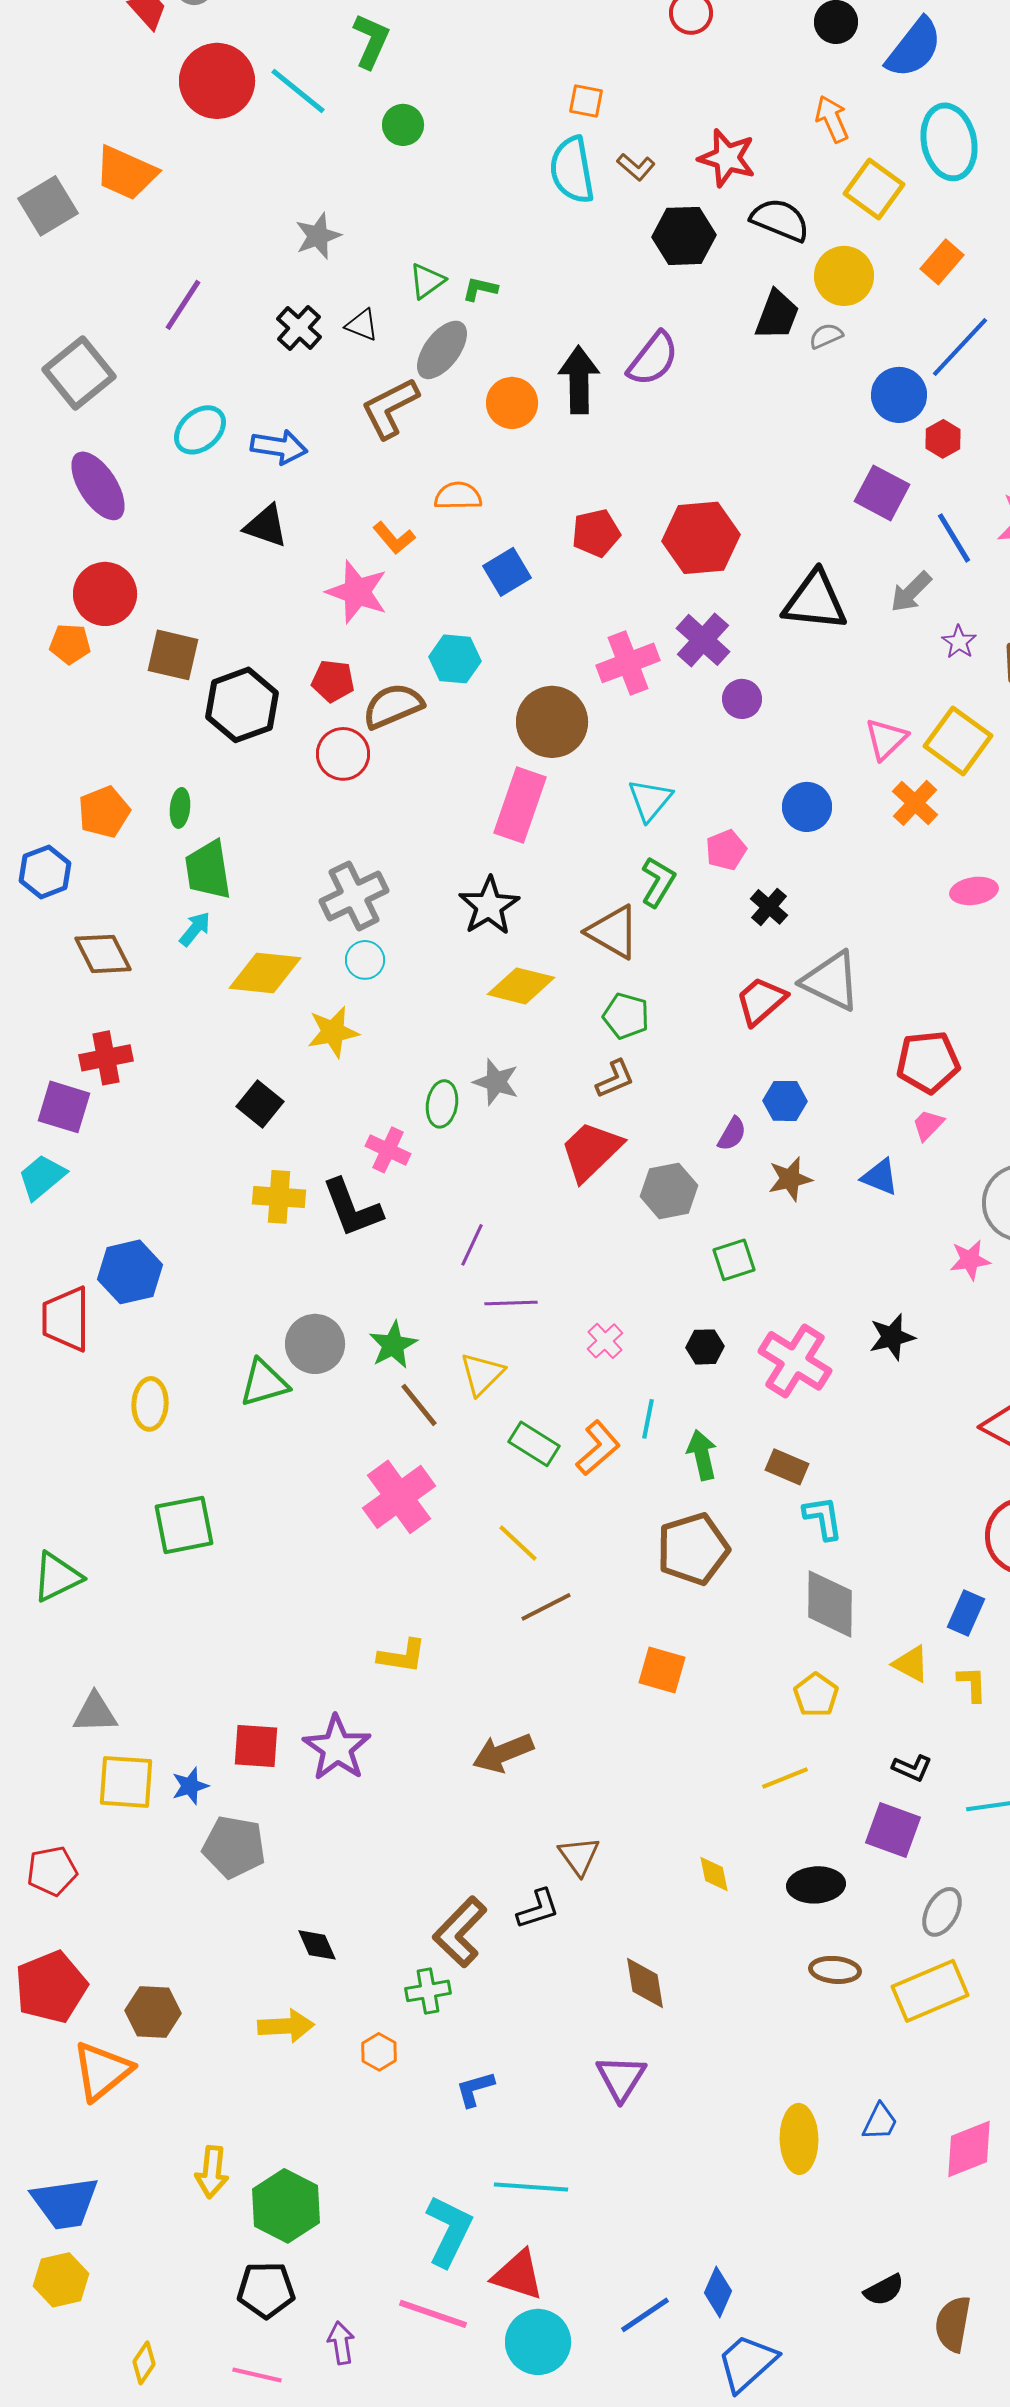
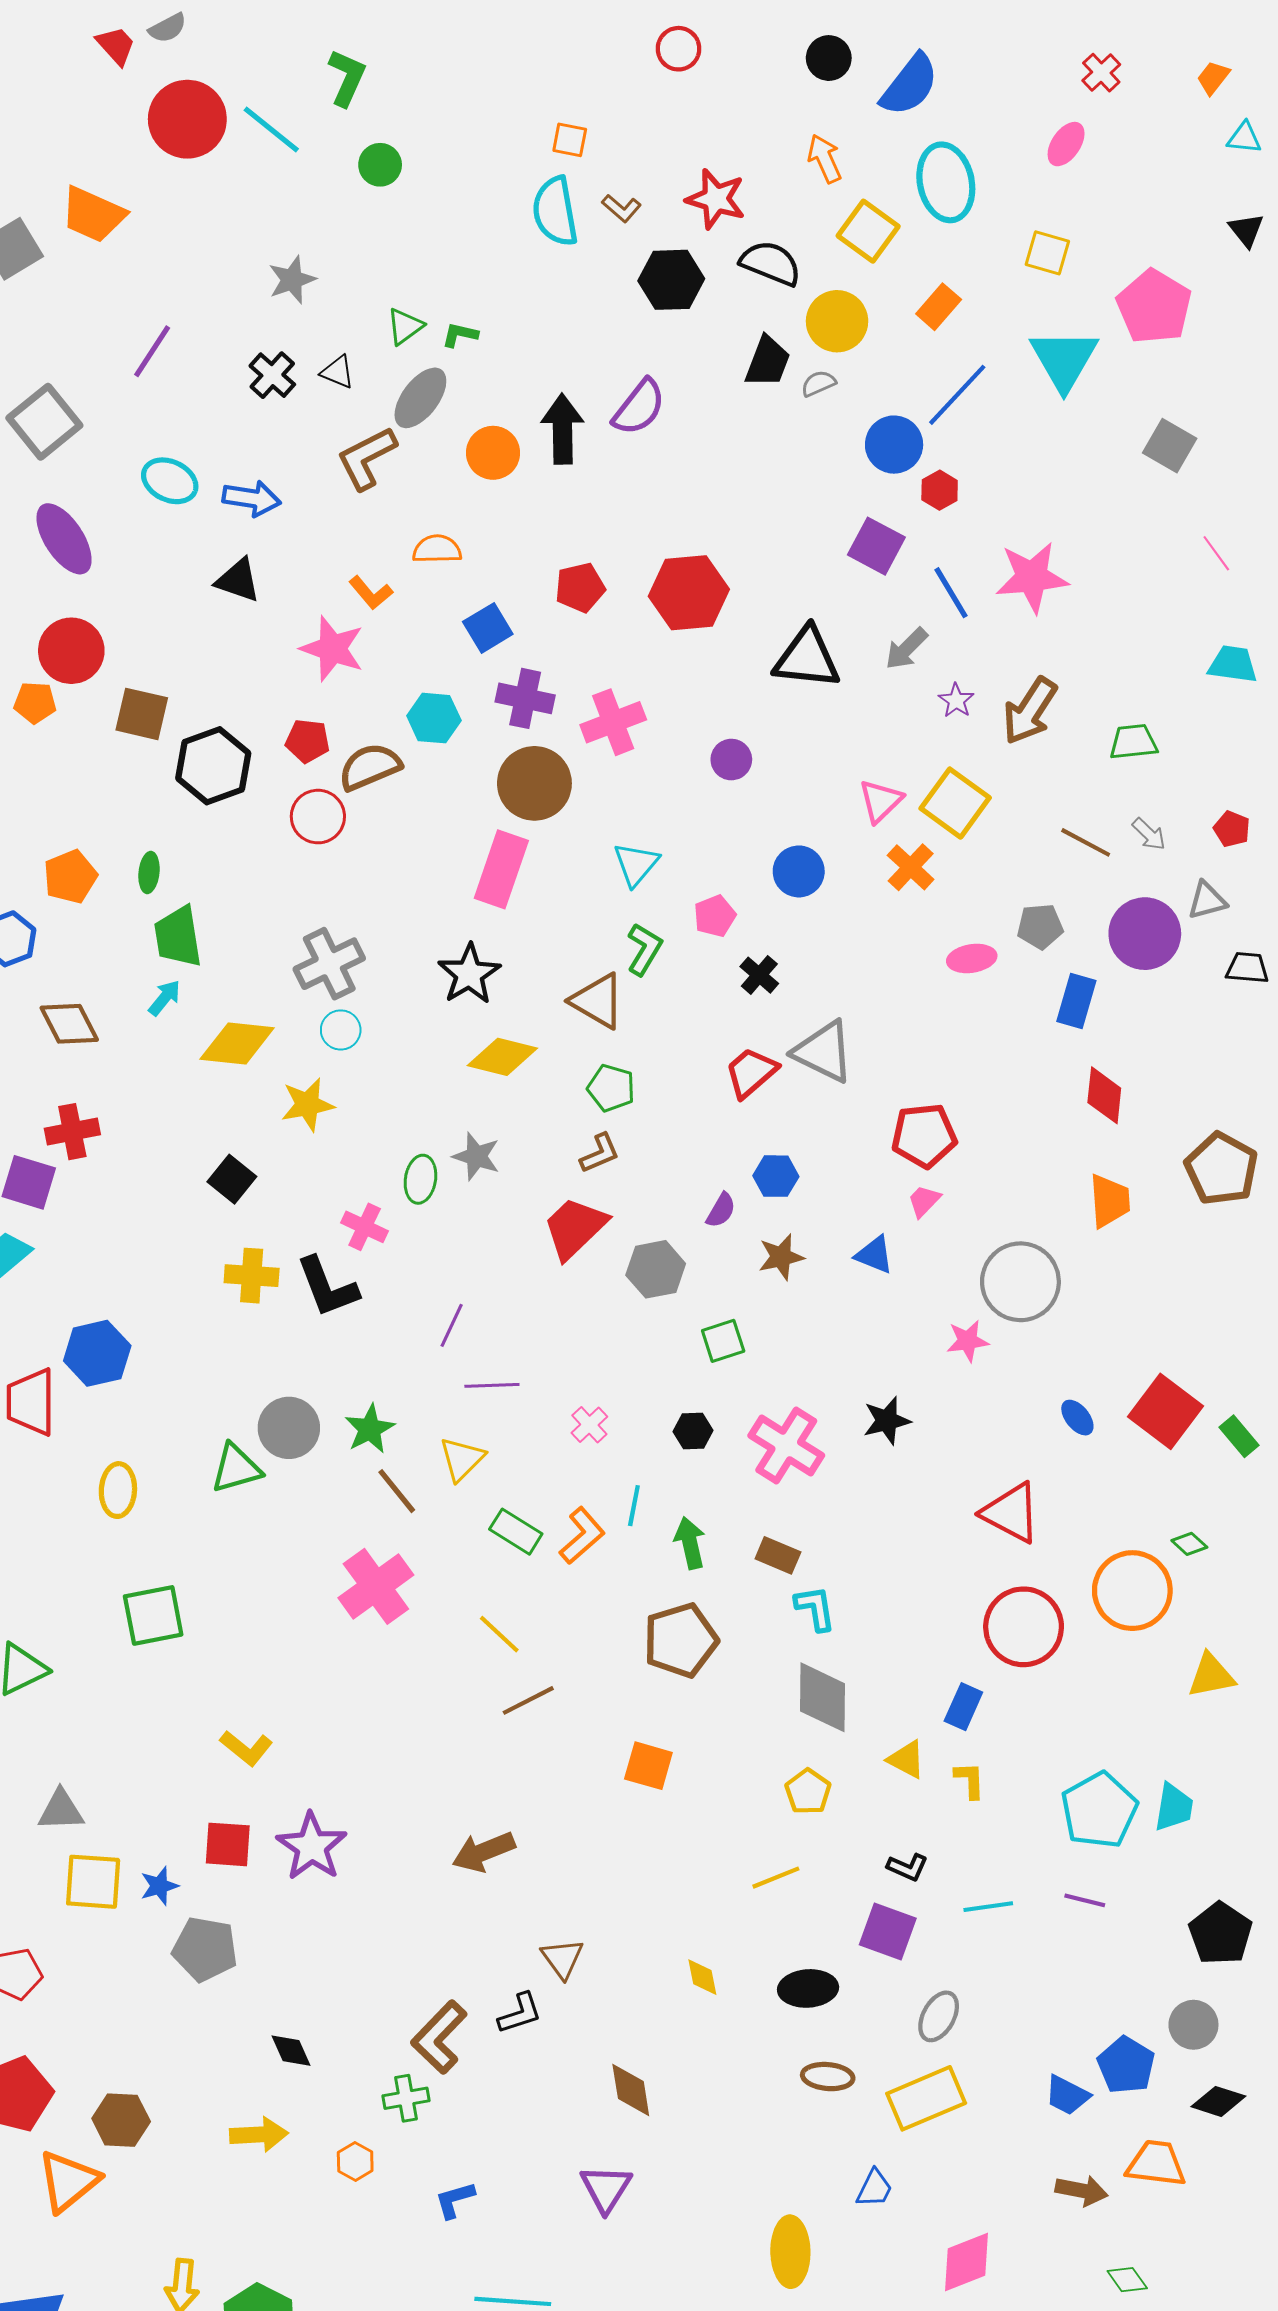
cyan ellipse: (200, 430) -> (170, 481), turned 66
purple cross: (703, 640) -> (525, 698), moved, turned -30
yellow L-shape: (402, 1656) -> (246, 1748), moved, turned 30
blue trapezoid: (880, 2122) -> (874, 2188), moved

